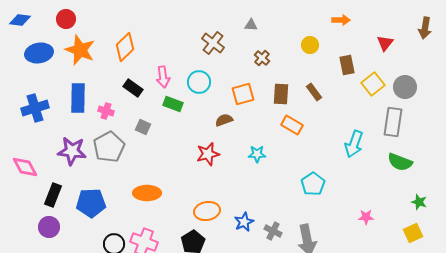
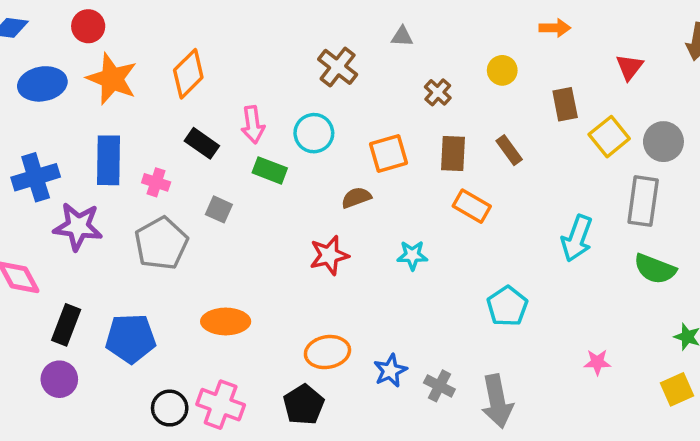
brown cross: (262, 58) -> (438, 92), moved
purple star: (72, 151) -> (78, 226), moved

